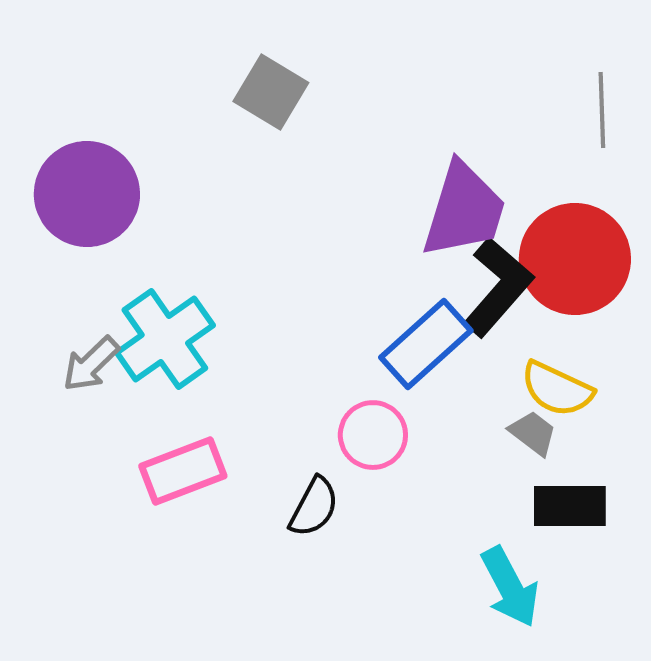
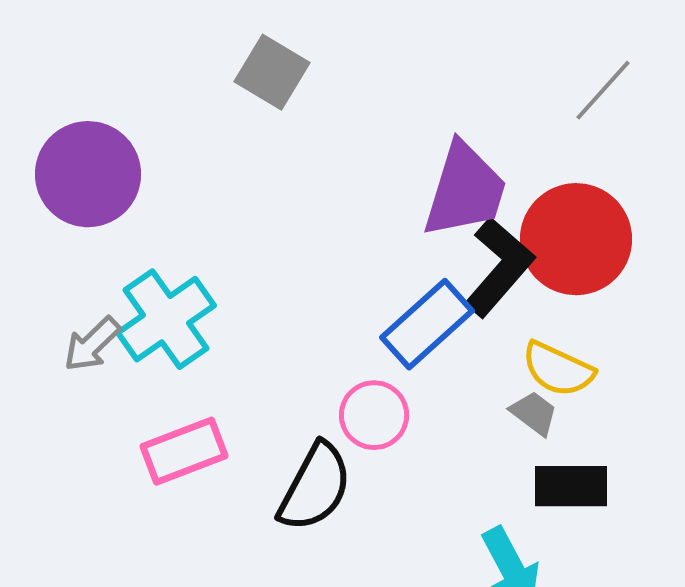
gray line: (602, 110) -> (603, 90), turned 44
black semicircle: (314, 507) -> (315, 487), size x1.5

